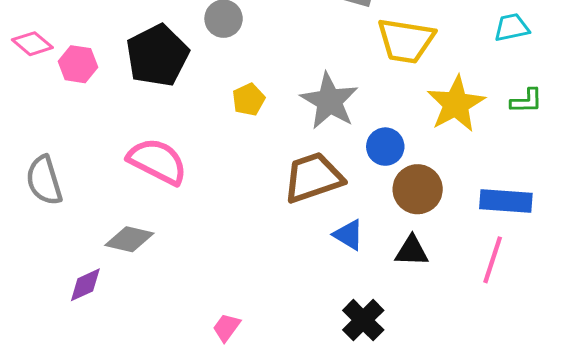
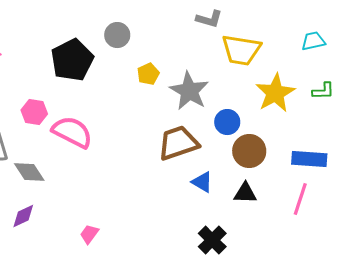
pink hexagon: (78, 64) -> (34, 112), moved
yellow pentagon: (249, 100) -> (148, 74), moved
gray diamond: (129, 239) -> (29, 172), moved, turned 44
pink trapezoid: (226, 327) -> (89, 234), moved

